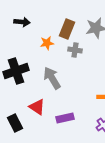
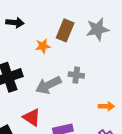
gray cross: (75, 50) -> (76, 75), moved
gray arrow: (52, 78) -> (48, 85), turned -85

